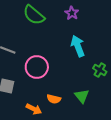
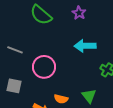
cyan arrow: (78, 46) -> (85, 46), turned -70

